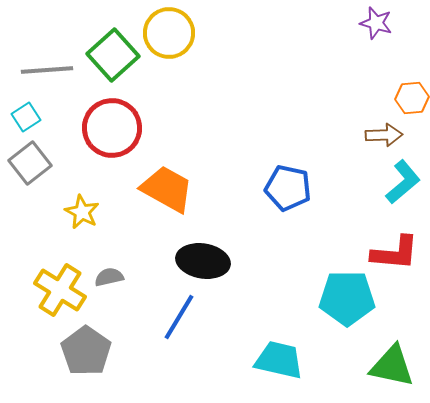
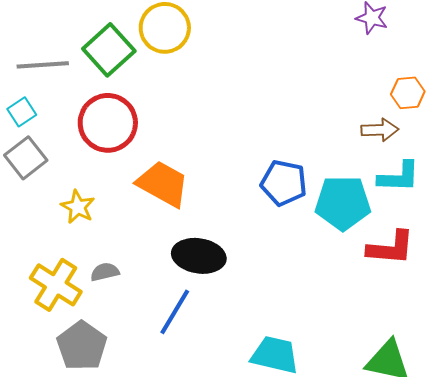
cyan L-shape: (403, 182) -> (399, 177), turned 42
cyan pentagon: (347, 298) -> (343, 203), moved

